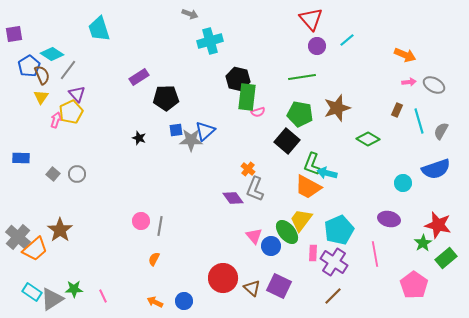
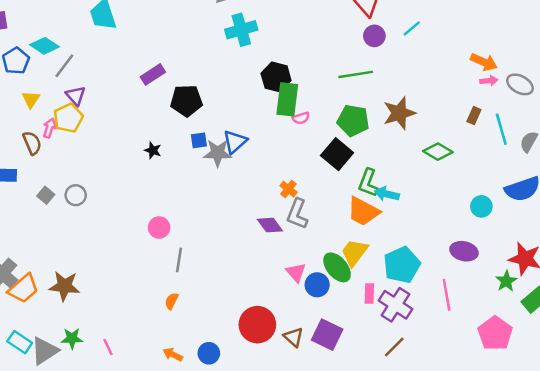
orange arrow: (405, 55) -> (484, 62), moved
brown semicircle: (42, 75) -> (32, 143), moved
pink circle: (141, 221) -> (159, 228), moved
brown star: (60, 230) -> (64, 286), moved, turned -30

